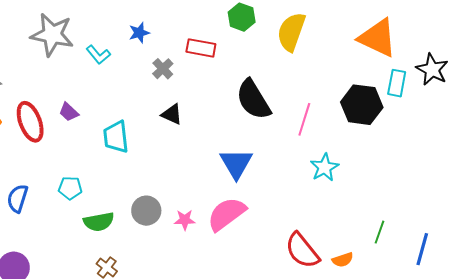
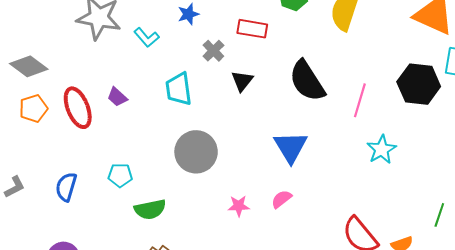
black triangle: (172, 114) -> (242, 81), moved, turned 45
cyan trapezoid: (116, 137) -> (179, 89), moved
gray circle: (146, 211) -> (196, 152), moved, size x1.4
pink semicircle: (227, 214) -> (282, 199), size x0.5

